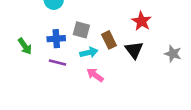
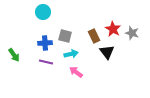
brown rectangle: (109, 40) -> (94, 36), moved
green arrow: (25, 46) -> (14, 55), moved
gray star: (173, 54) -> (132, 33), moved

